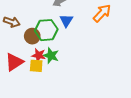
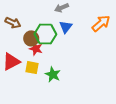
red star: (39, 55) -> (36, 49), moved
green star: (51, 56) -> (53, 74), moved

